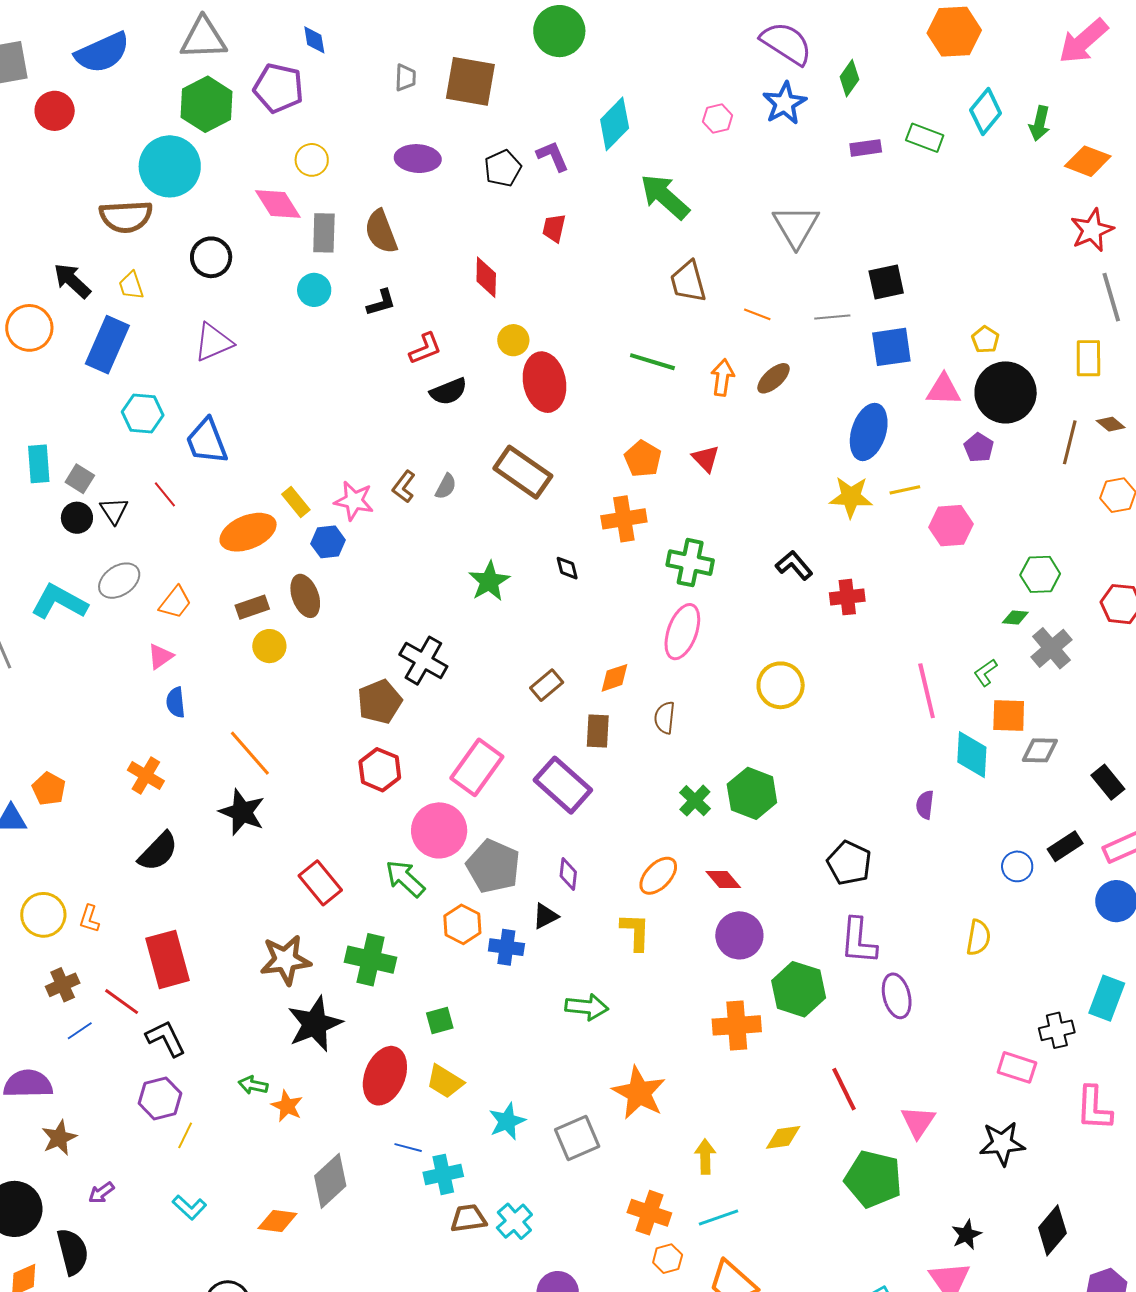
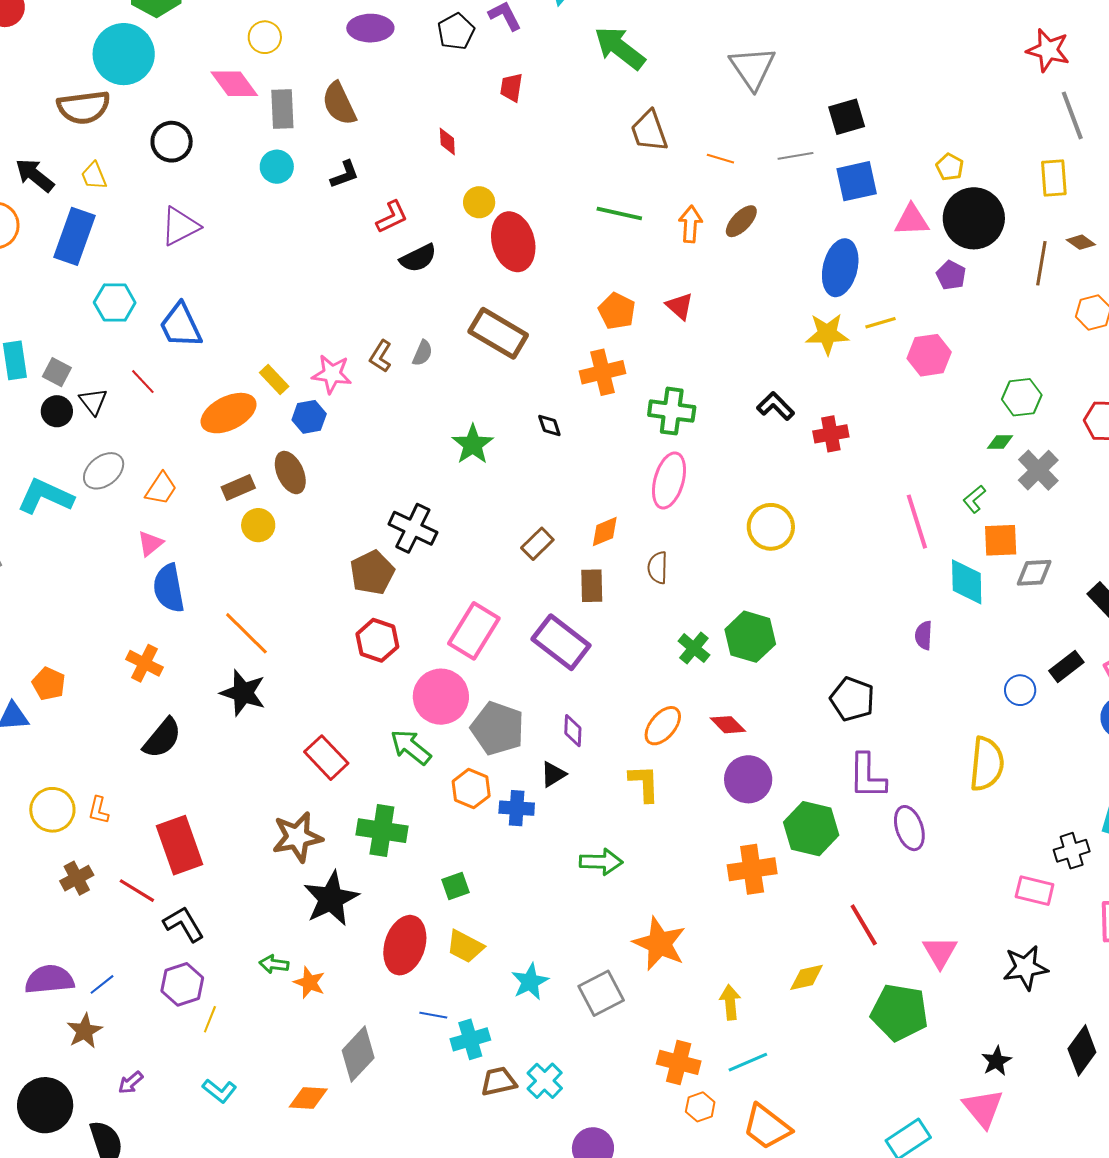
red star: (1092, 230) -> (1048, 50), turned -30
red diamond: (486, 277) -> (447, 141), size x0.7
blue semicircle: (176, 702) -> (169, 588), size x1.6
yellow semicircle: (978, 938) -> (987, 764), size x1.5
blue line: (80, 1031) -> (102, 984), moved

